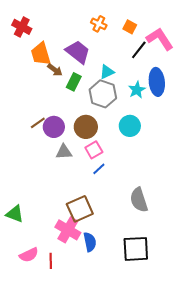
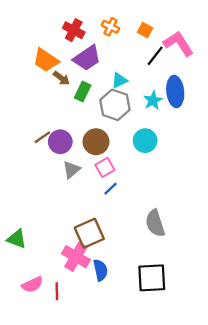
red cross: (22, 27) -> (74, 30), moved
purple trapezoid: (78, 52) -> (87, 58), turned 108
orange trapezoid: (41, 54) -> (46, 60), turned -40
gray triangle: (64, 152) -> (71, 170), turned -36

